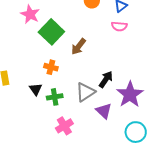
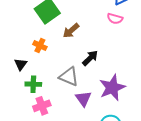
black arrow: (106, 79) -> (90, 58), moved
gray triangle: (85, 92) -> (69, 77), turned 45
green cross: (55, 97) -> (33, 84), moved

